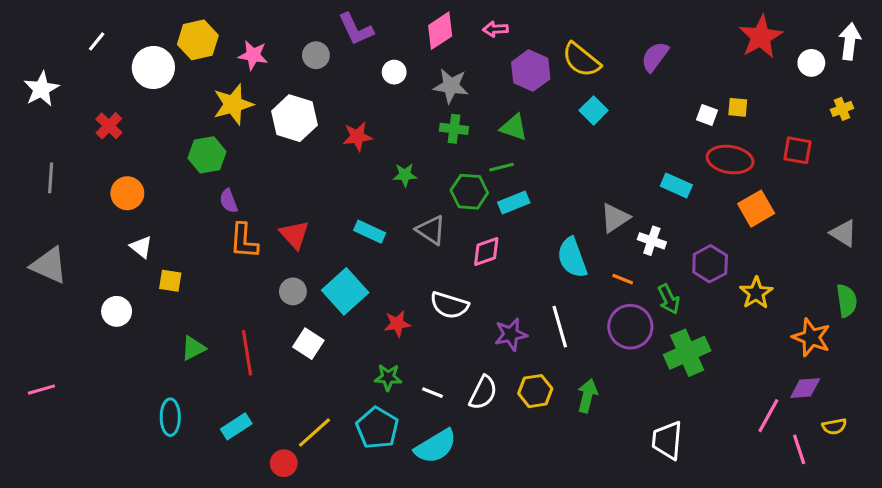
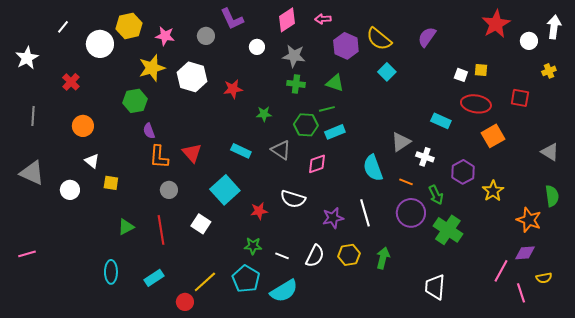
gray circle: (293, 291) -> (169, 190), moved
white circle: (117, 311) -> (70, 190), moved
green cross: (687, 353) -> (448, 230), turned -32

